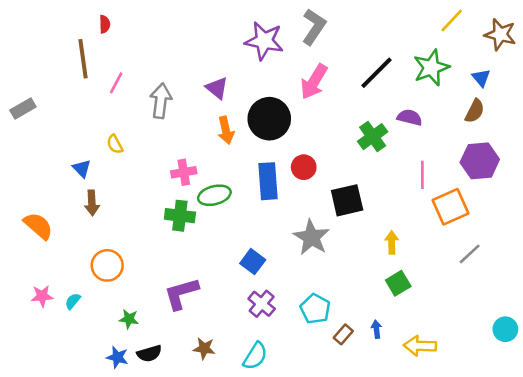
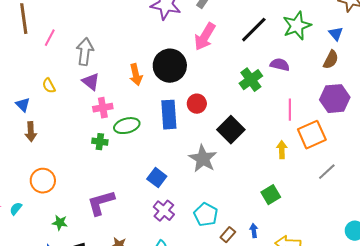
purple triangle: (217, 88) -> (91, 82), moved
black square: (347, 200) -> (231, 130), turned -32
green cross: (180, 216) -> (100, 142), size x0.7
yellow arrow: (392, 242) -> (282, 150), moved

